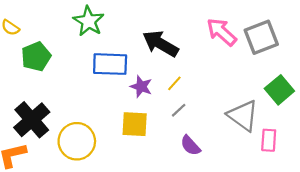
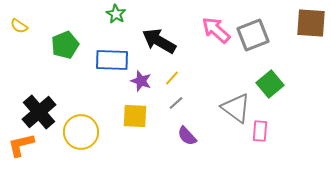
green star: (89, 21) -> (116, 14), moved, size x0.7
green pentagon: (36, 57) -> (65, 45), moved

